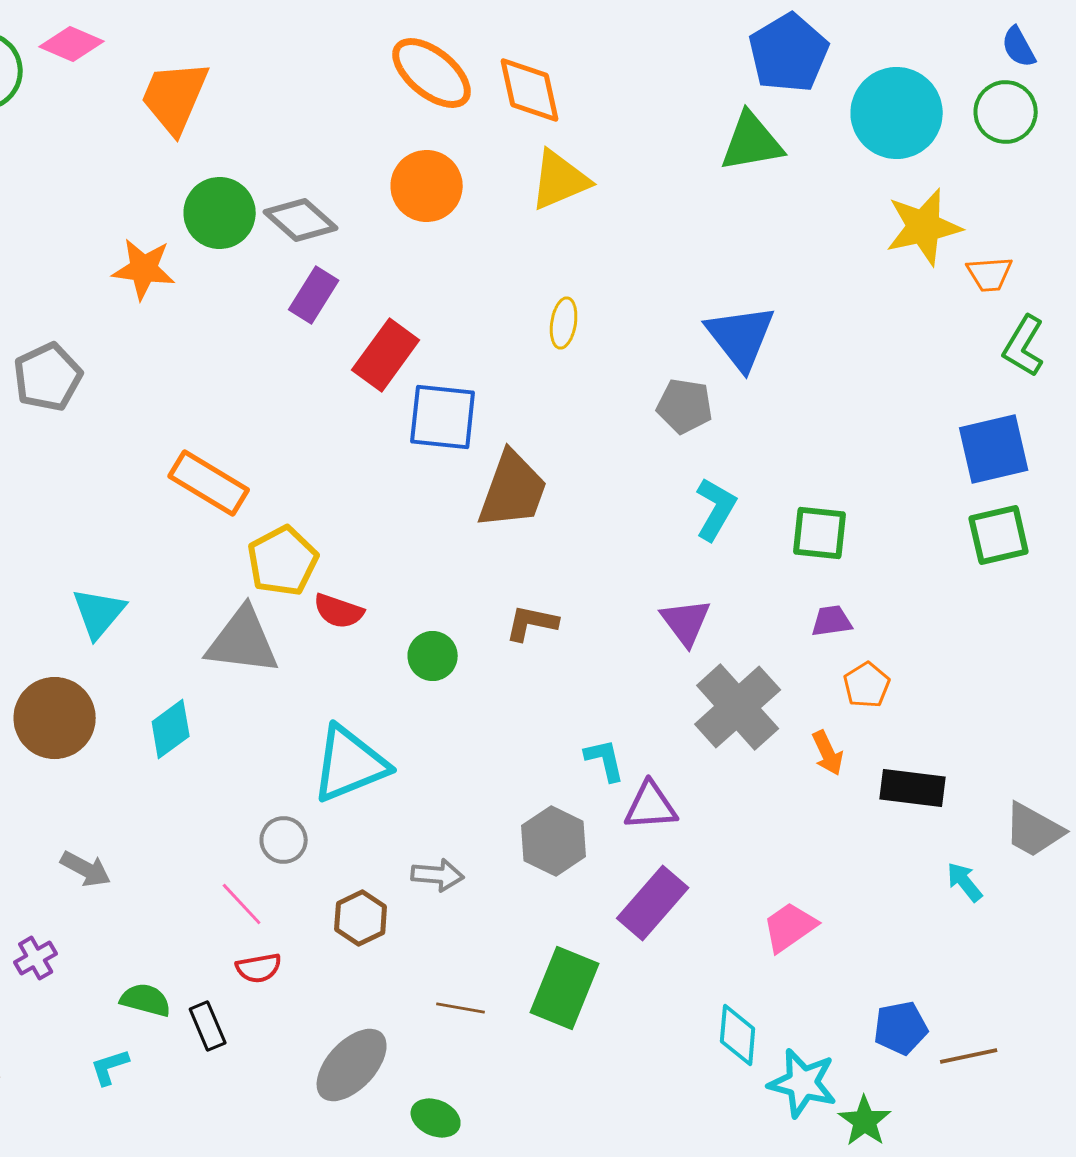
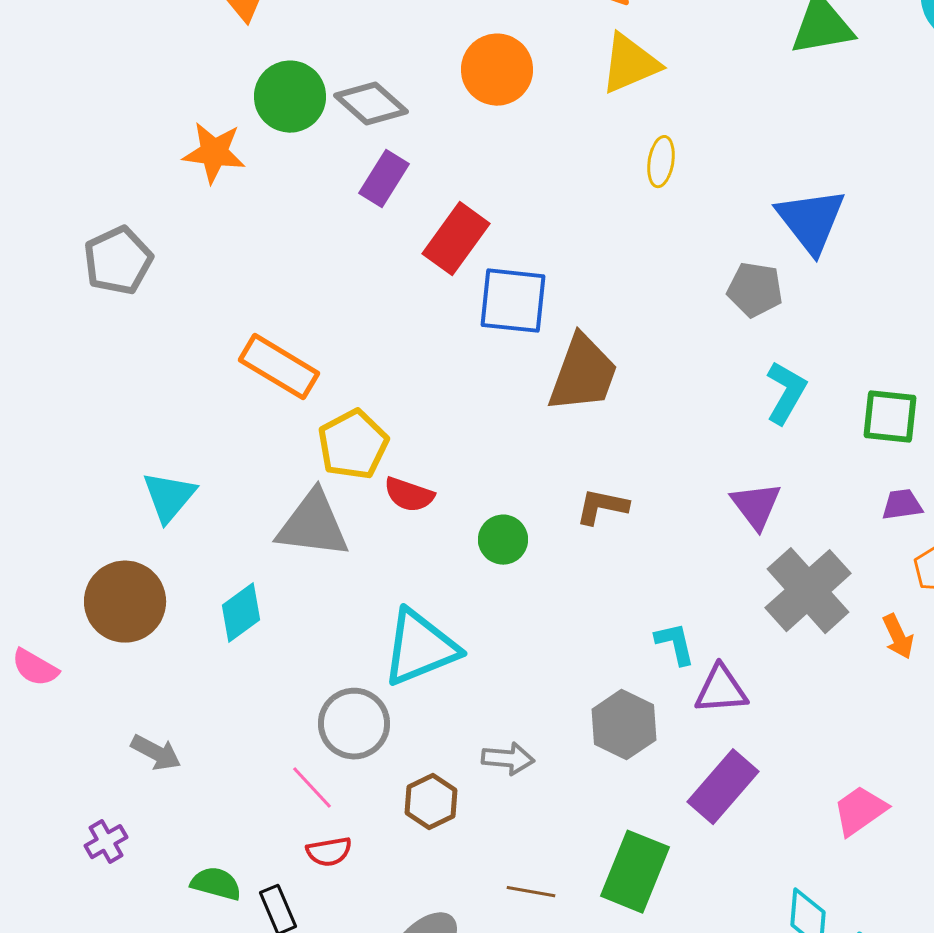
yellow ellipse: (564, 323) -> (661, 162), moved
gray circle: (284, 840) -> (354, 724), size x1.5

